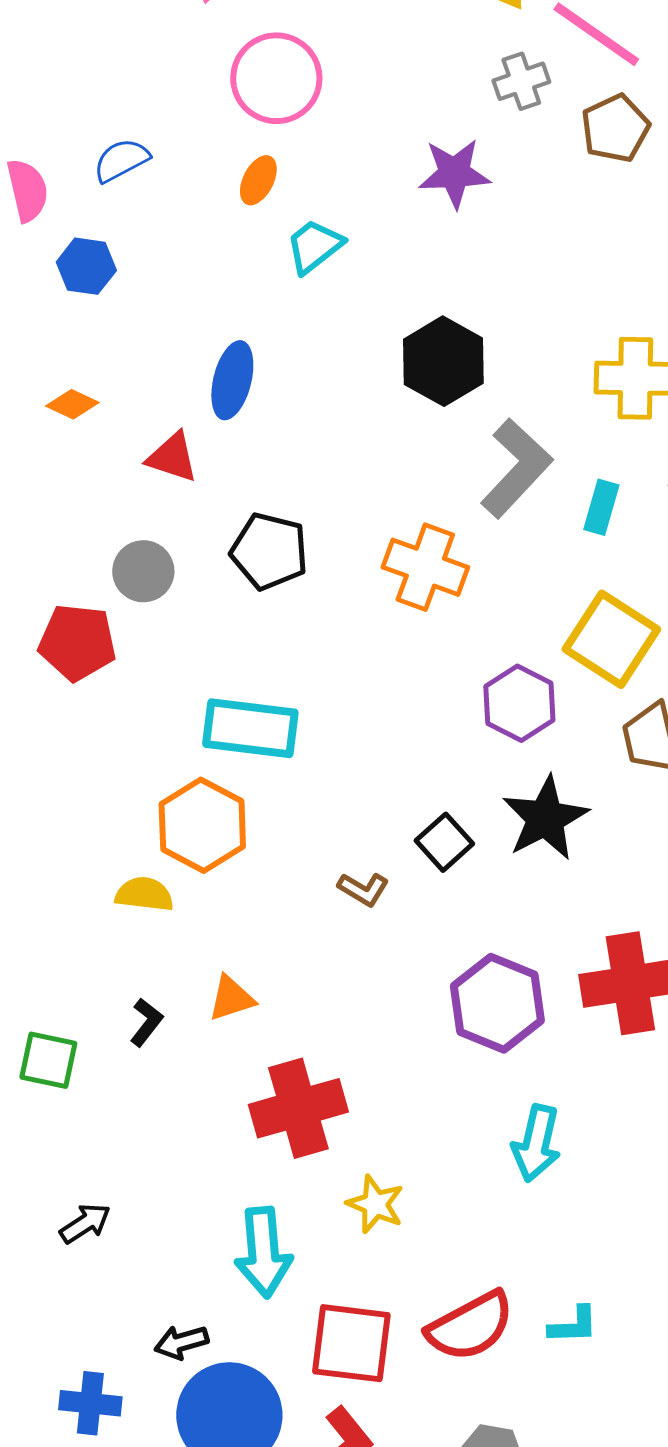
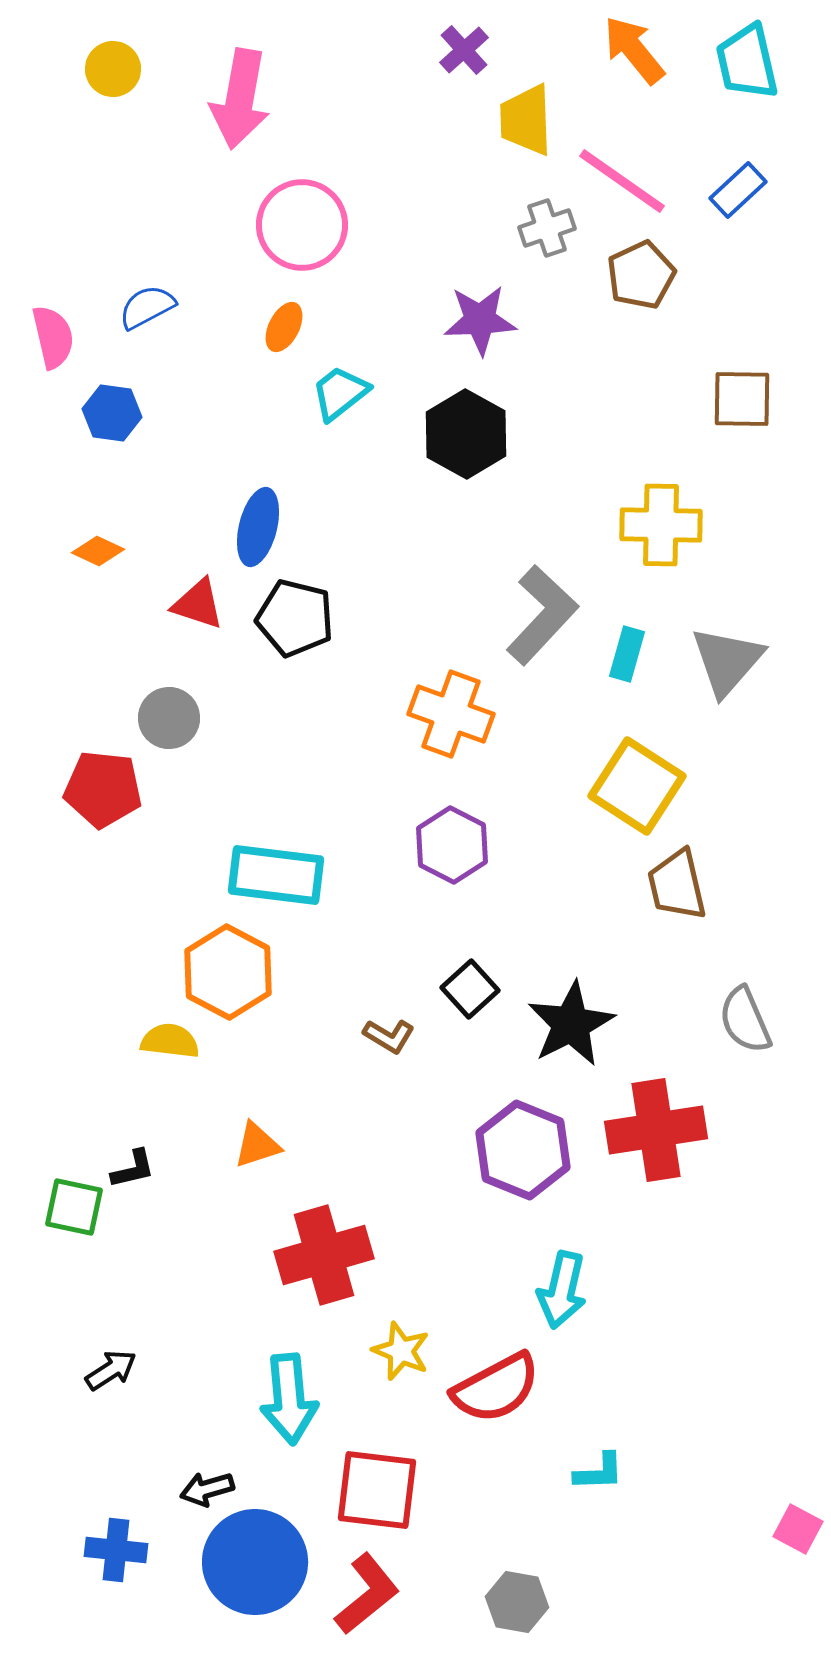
black hexagon: (443, 361) -> (466, 434), moved
black pentagon: (269, 551) -> (295, 618), moved
purple hexagon: (519, 703) -> (452, 845), moved
black star: (545, 818) -> (571, 1024), moved
black L-shape: (146, 1022) -> (133, 1169), moved, turned 39
red semicircle: (470, 1326) -> (496, 1388), moved

